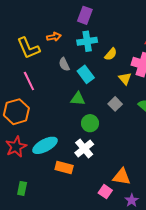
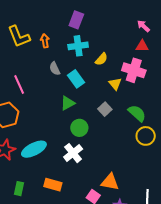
orange arrow: (54, 37) -> (45, 41), turned -88
yellow L-shape: (28, 48) -> (19, 36), moved
green triangle: (78, 99) -> (68, 103), turned -35
orange rectangle: (64, 167) -> (53, 185), moved
green rectangle: (22, 188) -> (19, 189), moved

